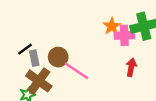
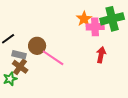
gray rectangle: (34, 58) -> (19, 55), moved, turned -64
brown cross: (39, 81) -> (20, 67), size x0.7

